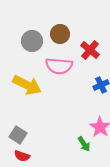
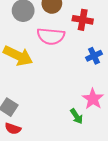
red cross: (90, 50) -> (83, 20), turned -30

